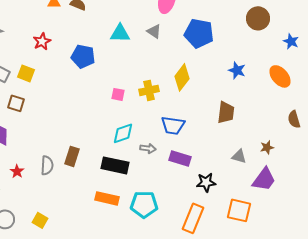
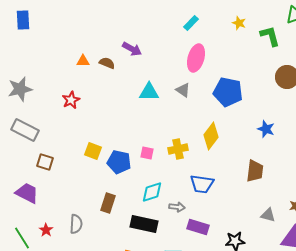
blue pentagon: (83, 56) -> (119, 162), moved
yellow square: (26, 73) -> (93, 151), moved
brown rectangle: (72, 156) -> (108, 203), moved
purple rectangle: (180, 158) -> (198, 227), moved

